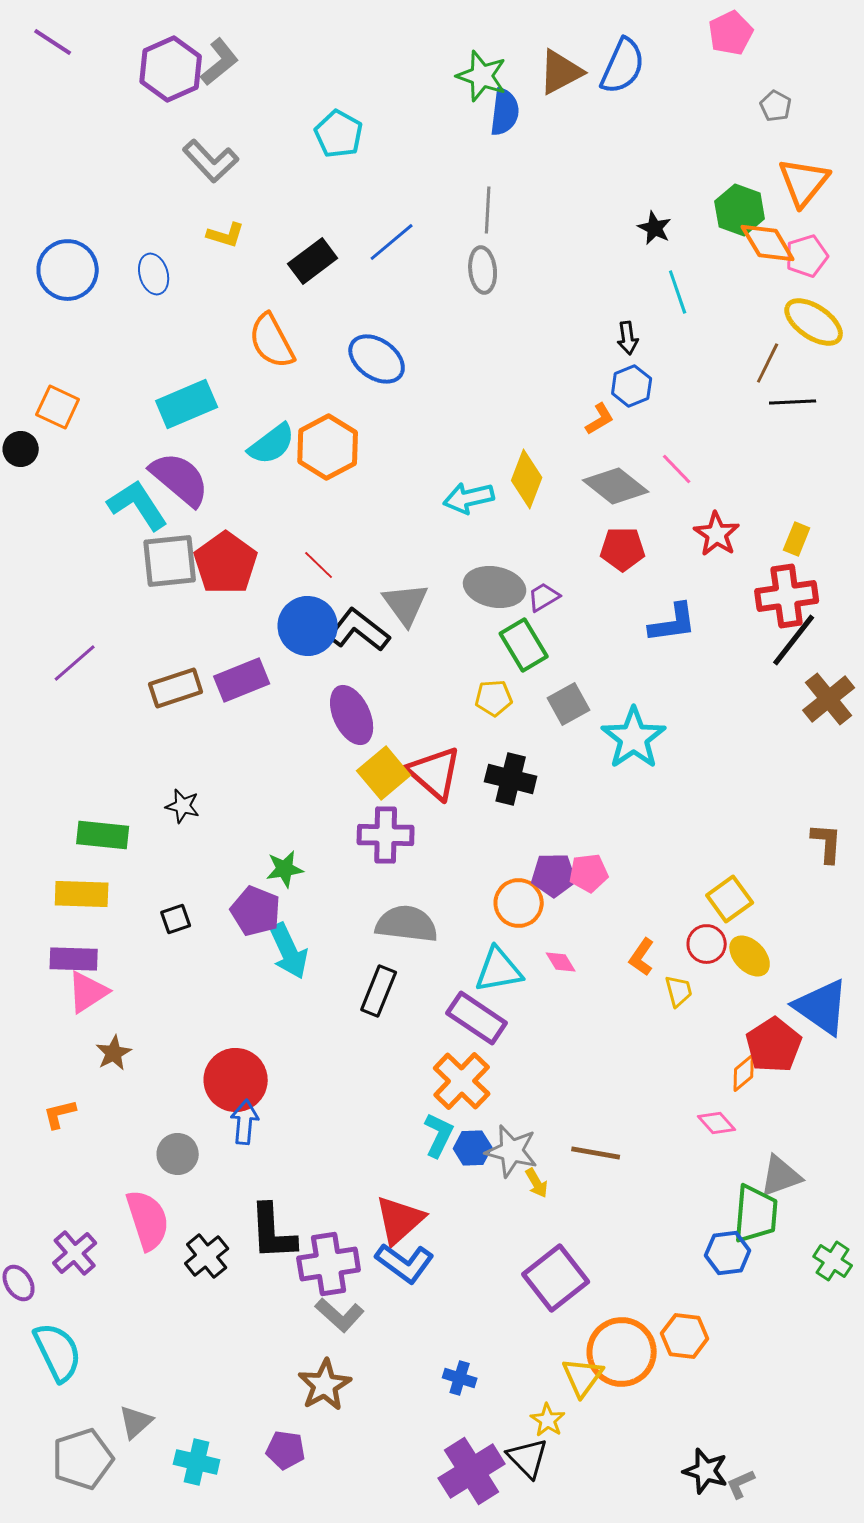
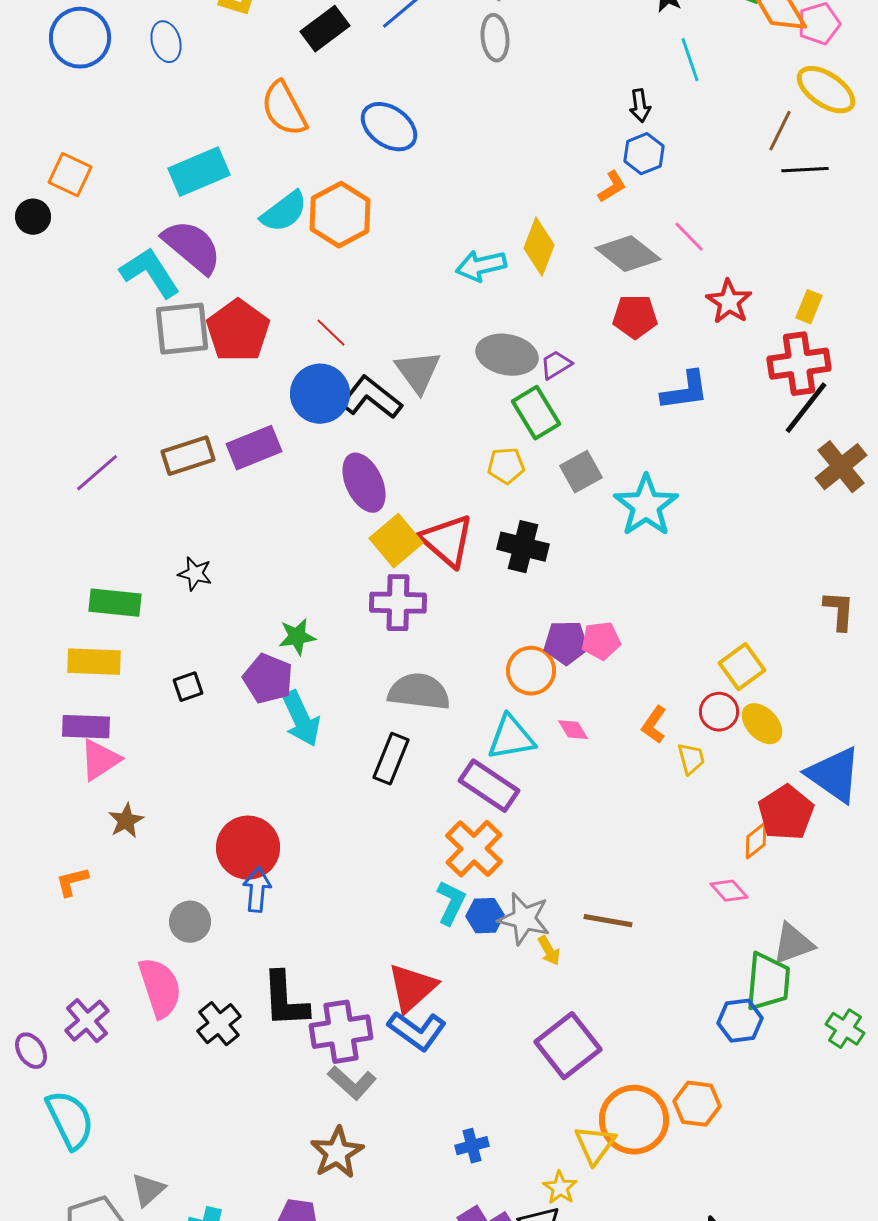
purple line: (75, 663) -> (97, 473), moved
blue cross: (460, 1378) -> (472, 1146), turned -32

